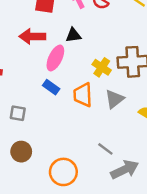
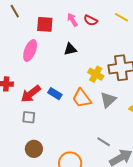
red arrow: (32, 36) -> (31, 94), moved, turned -35
pink ellipse: (55, 58) -> (30, 51), moved
orange trapezoid: (83, 95) -> (82, 98), turned -30

